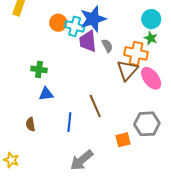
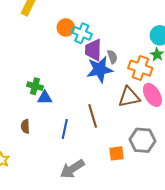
blue star: (93, 19) -> (100, 69), moved
green cross: (39, 69) -> (35, 86), moved
brown triangle: (127, 70) -> (129, 97), moved, turned 30

